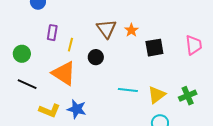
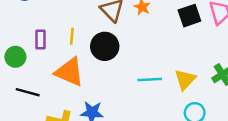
purple rectangle: (52, 33) -> (40, 40), moved
black square: (154, 48) -> (189, 16), moved
black circle: (96, 57) -> (105, 46), size x1.5

